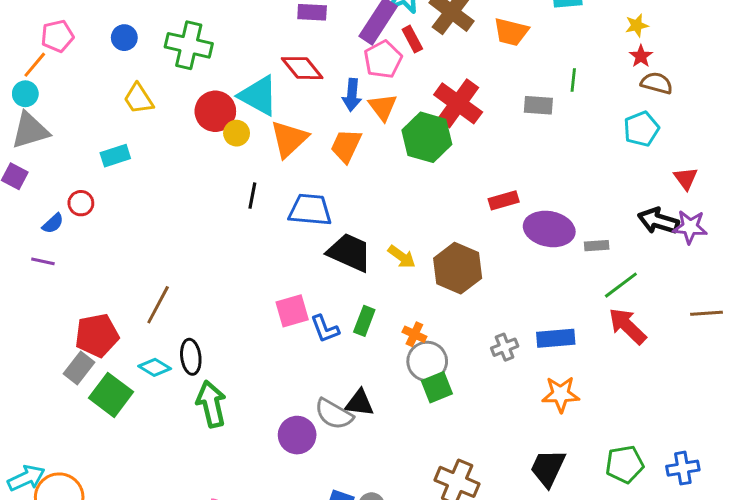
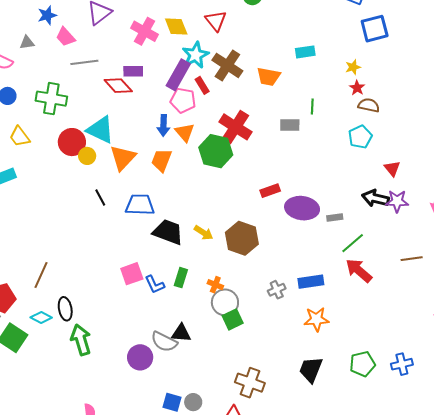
pink pentagon: (383, 59) -> (183, 100), turned -30
red diamond: (302, 68) -> (118, 86), moved
black line: (252, 196) -> (100, 197), turned -36

